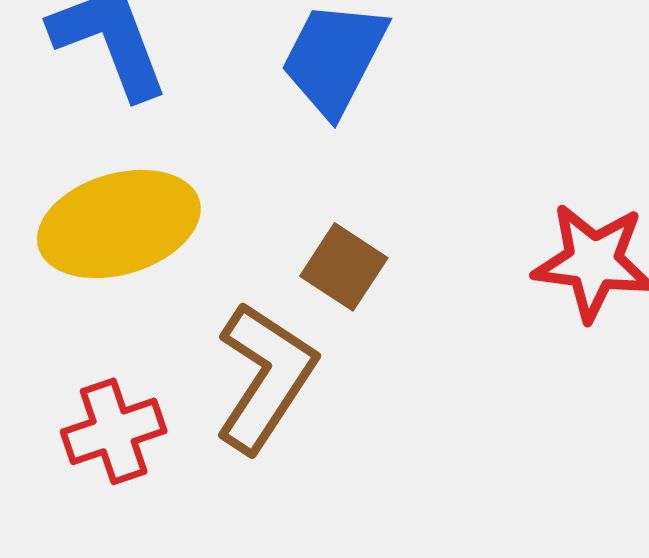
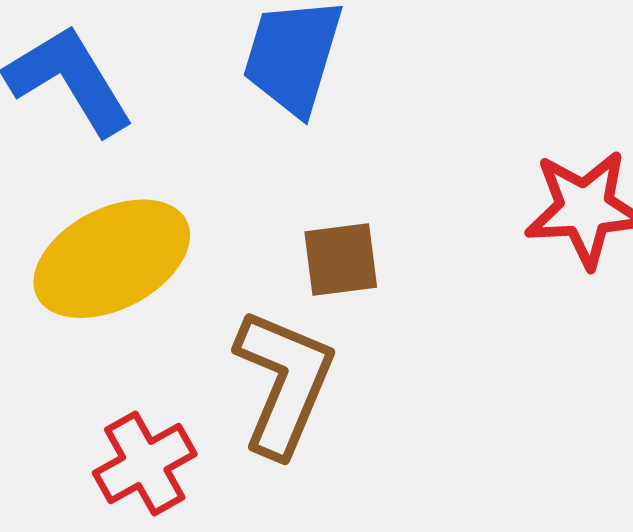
brown square: (344, 267) -> (341, 260), turned -30

